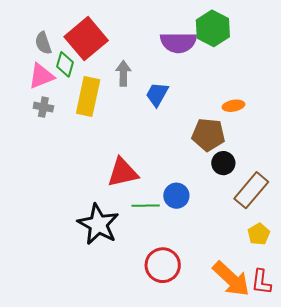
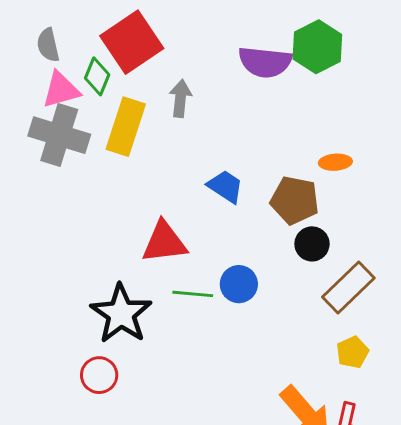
gray semicircle: (43, 43) -> (48, 45), moved
blue trapezoid: (157, 94) -> (225, 187), moved, turned 88
gray cross: (43, 107) -> (59, 135), size x2.0
red circle: (163, 265) -> (99, 375), moved, size x0.7

